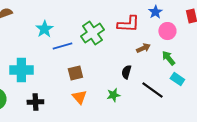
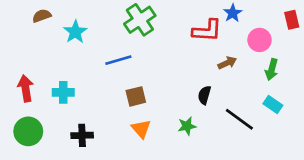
blue star: (155, 12) -> (233, 13), moved
cyan star: (44, 29) -> (75, 32), moved
green cross: (92, 33) -> (140, 20), moved
green arrow: (168, 58) -> (272, 70), moved, turned -126
cyan cross: (21, 70) -> (63, 92), size x0.7

